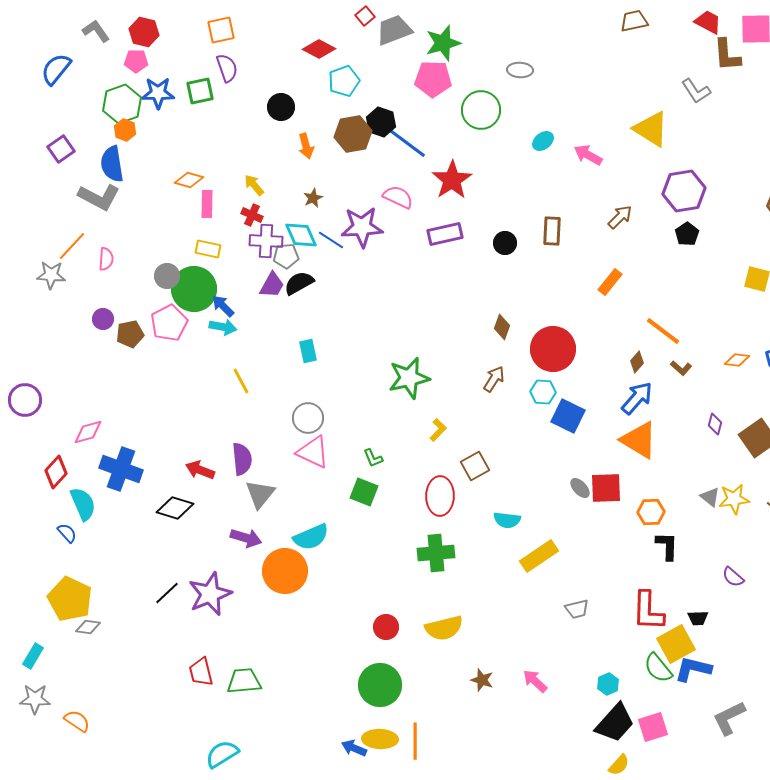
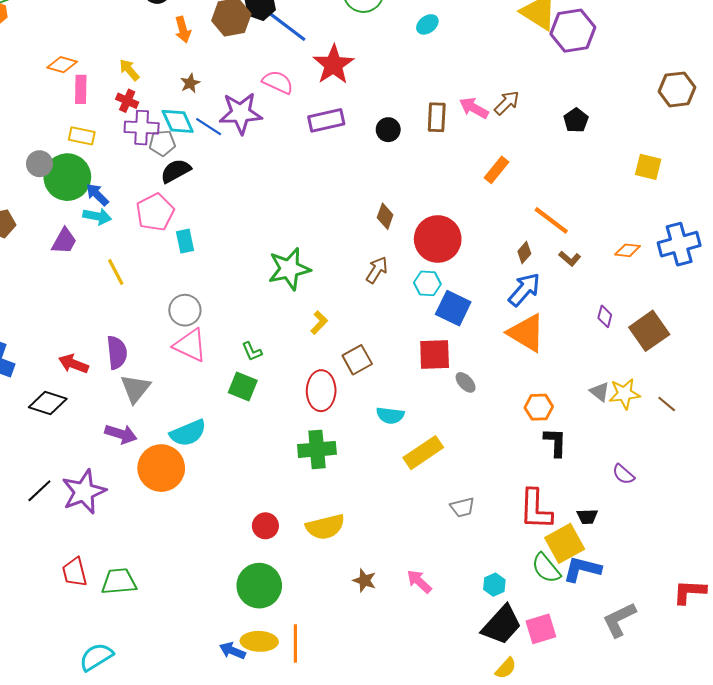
pink arrow: (588, 155) -> (474, 108), moved
purple hexagon: (684, 191) -> (573, 31), moved
purple trapezoid: (272, 285) -> (64, 241), moved
pink pentagon: (169, 323) -> (155, 212), moved
red square: (606, 488) -> (435, 355), moved

